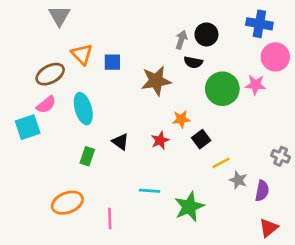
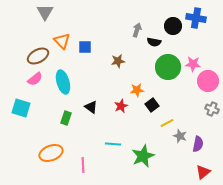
black circle: (206, 34) -> (173, 26), moved
pink circle: (275, 57) -> (208, 81), moved
black semicircle: (193, 62) -> (154, 42), moved
brown star: (156, 81) -> (118, 61), size x0.6
cyan square: (28, 127) -> (21, 108), moved, turned 36
gray cross: (281, 156) -> (212, 109), moved

